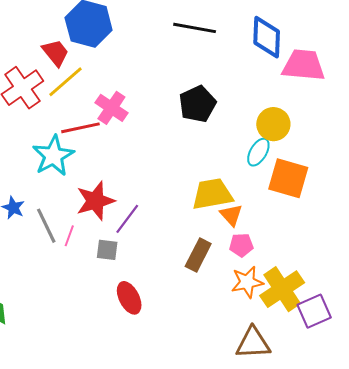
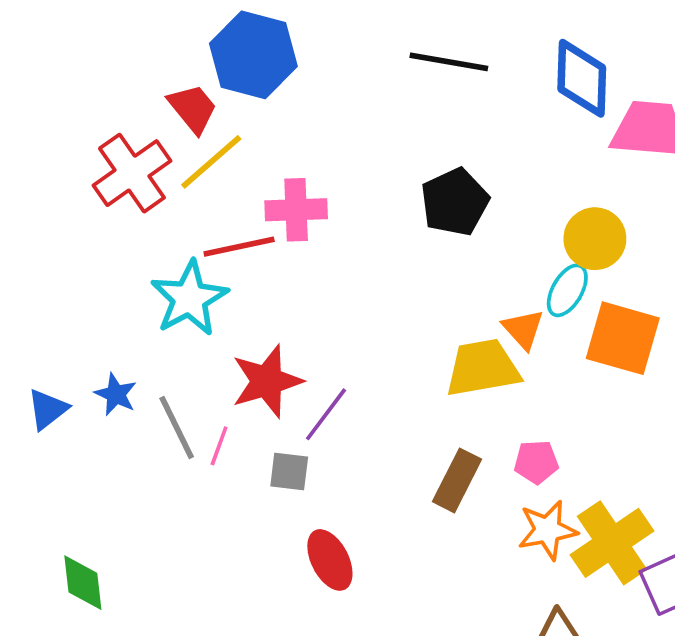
pink cross: (111, 108) -> (296, 210), turned -36
orange triangle: (231, 215) -> (523, 329), moved

